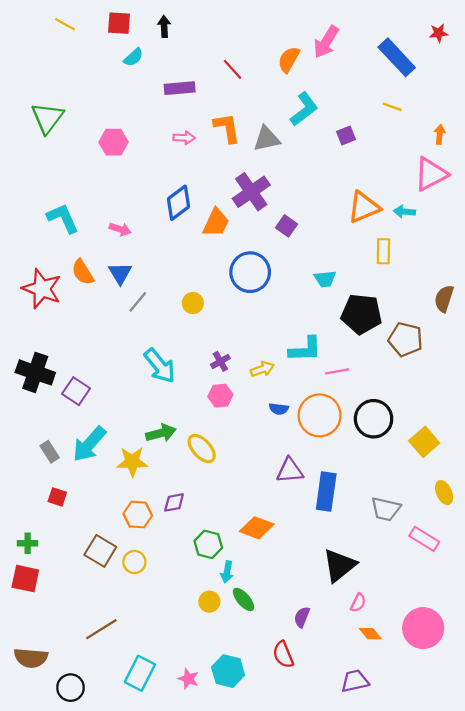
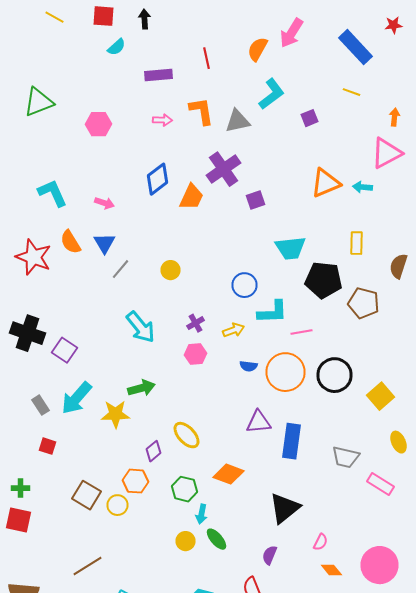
red line: (232, 69) -> (206, 58), turned 30
green triangle: (47, 118) -> (38, 102), turned 32
purple square: (286, 226) -> (256, 200), turned 36
yellow rectangle: (383, 251) -> (356, 243), moved
blue circle: (250, 272) -> (244, 285), moved, size x0.7
cyan trapezoid: (325, 279) -> (290, 248), size x1.5
yellow ellipse: (202, 448) -> (186, 435), moved
purple diamond: (174, 502) -> (154, 451), turned -30
orange hexagon: (138, 515) -> (136, 481), moved
black triangle: (339, 565) -> (284, 508), moved

